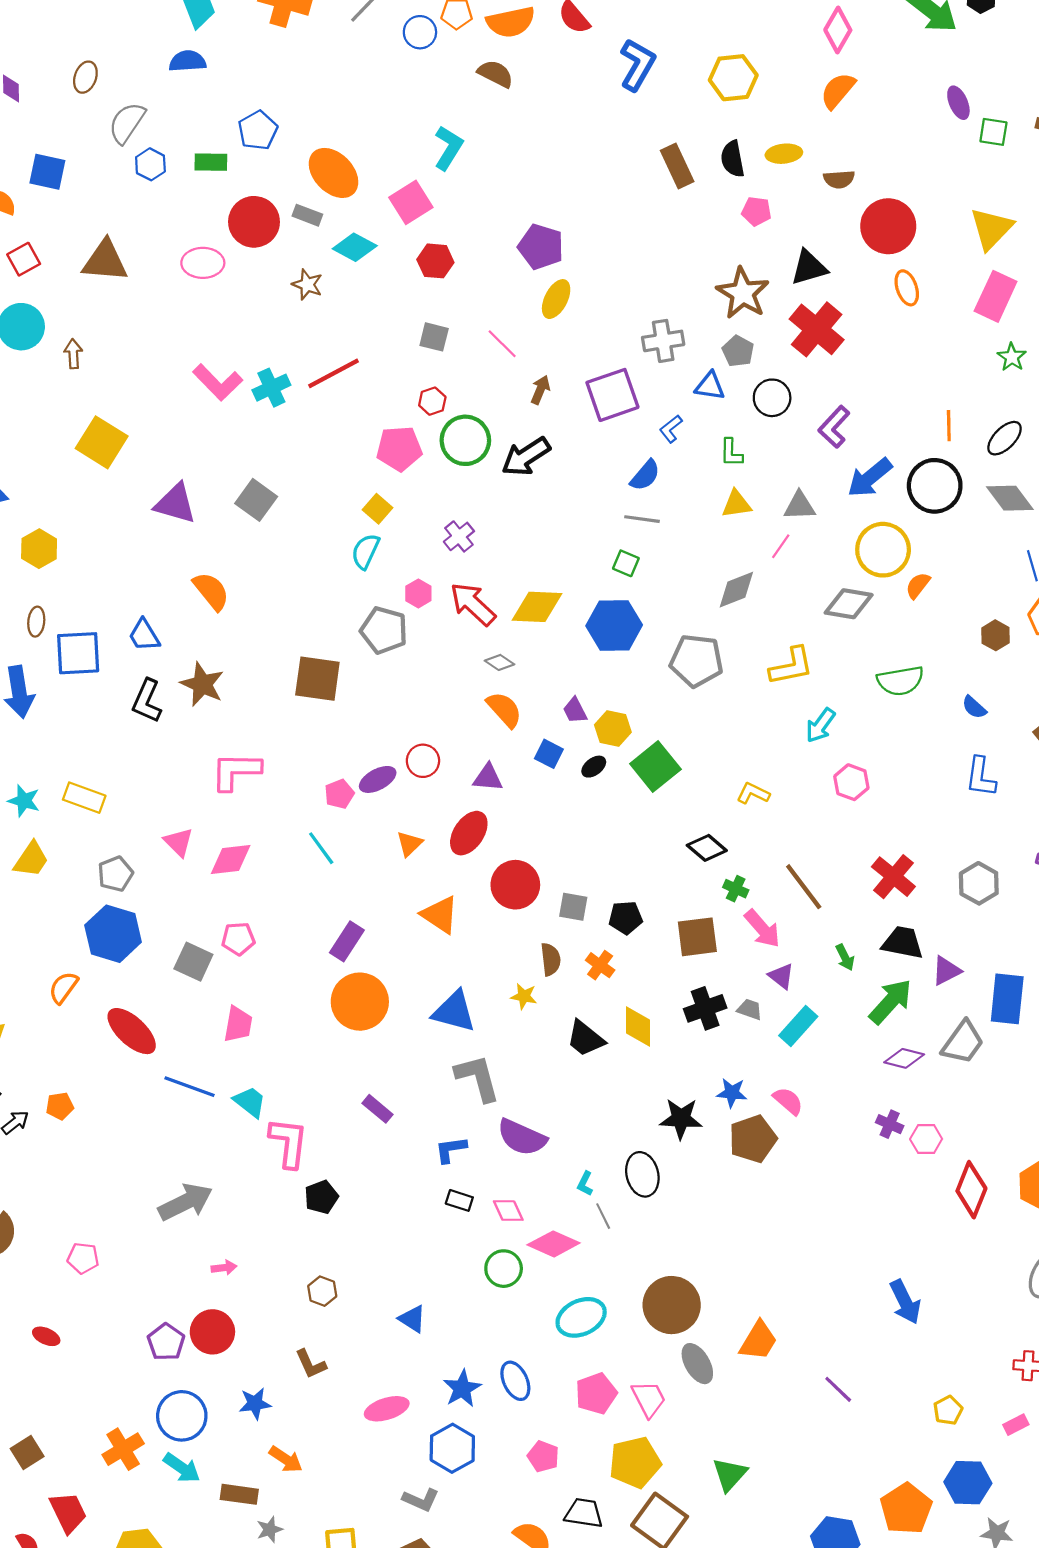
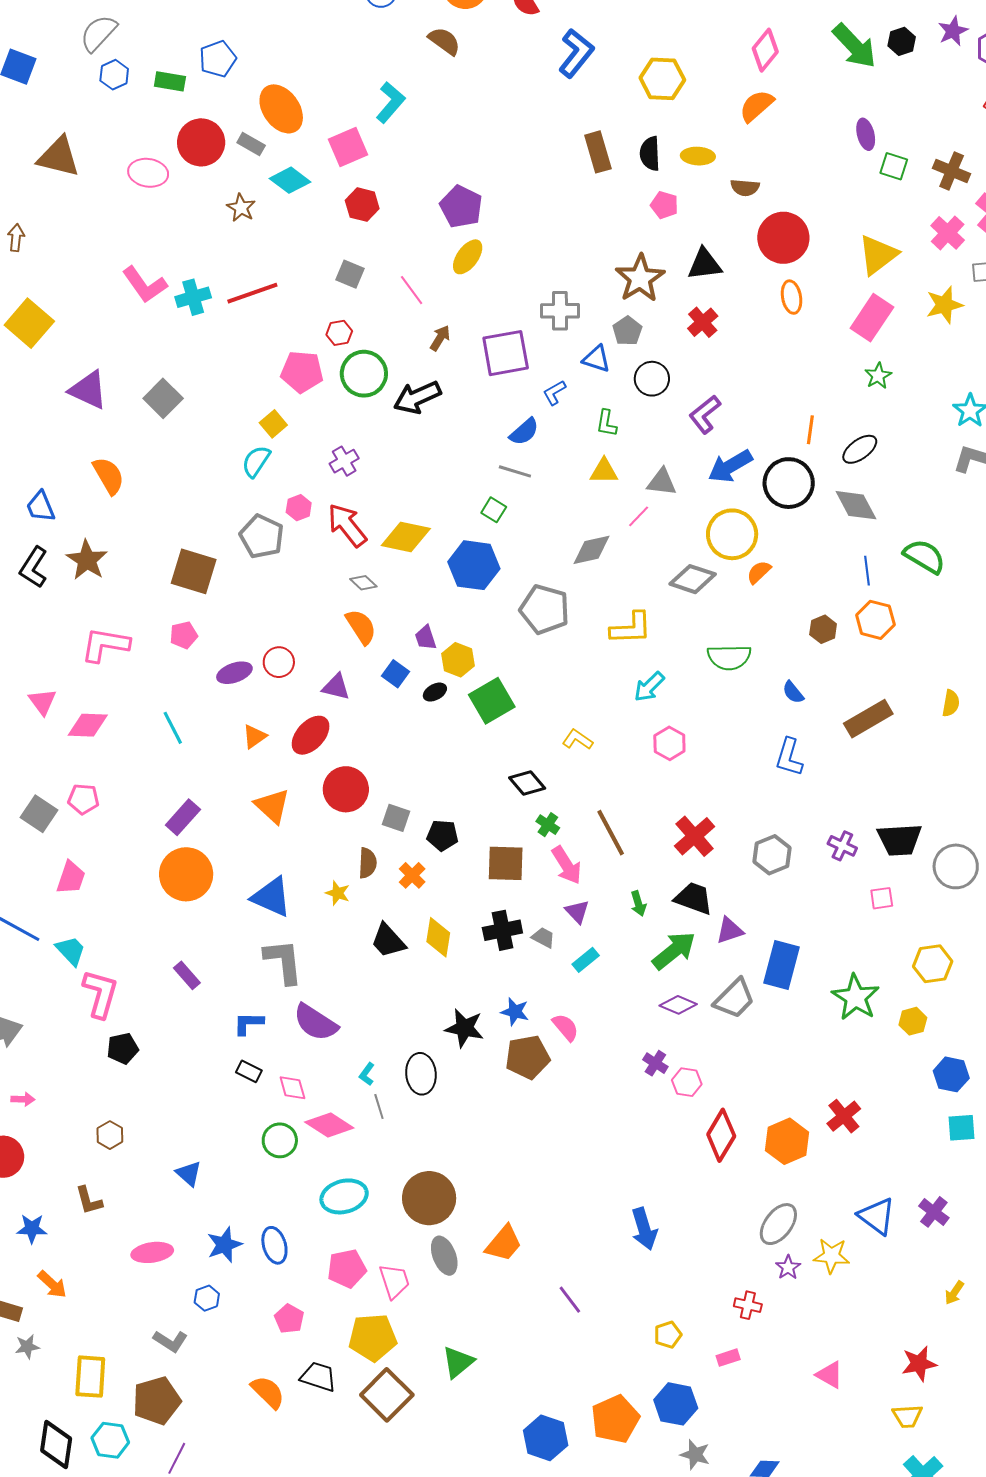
red cross: (817, 329) -> (703, 322), size x0.6
pink pentagon: (339, 794) -> (184, 635), moved
cyan rectangle: (798, 1026) -> (586, 960), size x0.7
blue hexagon: (452, 1448) -> (207, 1298), size x0.6

